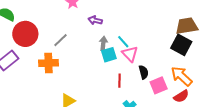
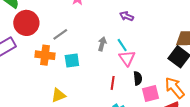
purple arrow: (95, 20) -> (126, 16), moved
cyan square: (109, 55) -> (72, 60), moved

